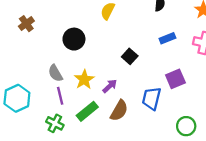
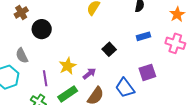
black circle: (74, 39) -> (42, 29), moved
gray semicircle: (55, 73) -> (22, 56), moved
blue trapezoid: (151, 98) -> (125, 88), turned -55

